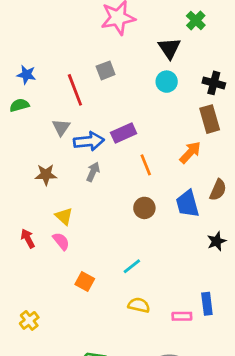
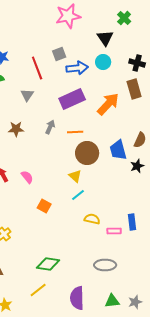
purple rectangle: (124, 133) -> (72, 99), size x1.4
blue arrow: (89, 141) -> (77, 68), moved
orange arrow: (190, 152) -> (108, 104), moved, size x1.4
orange line: (146, 165) -> (75, 132), moved, turned -70
brown circle: (144, 208) -> (87, 153), size x1.5
yellow triangle: (64, 216) -> (75, 176), moved
black star: (217, 241) -> (137, 166), moved
yellow semicircle: (139, 305) -> (92, 219), moved

